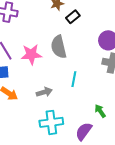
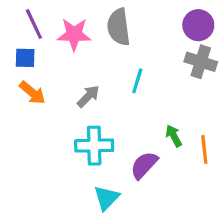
gray arrow: (44, 92) -> (88, 96), turned -35

